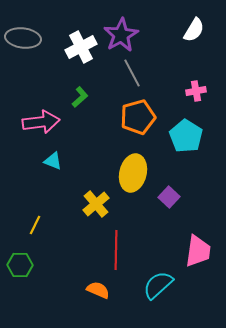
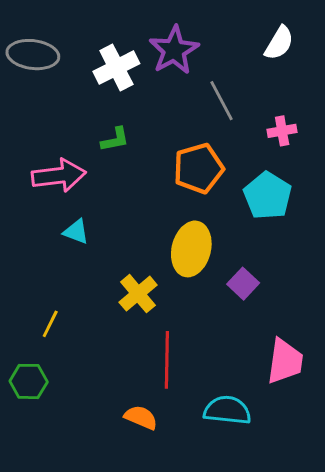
gray line: (132, 73) -> (222, 101), moved
green L-shape: (80, 97) -> (115, 140), turned 30
cyan semicircle: (158, 285) -> (227, 410), turned 48

